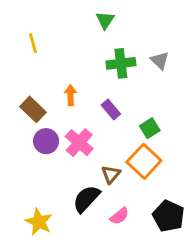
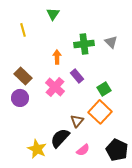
green triangle: (105, 20) -> (53, 14), moved
orange arrow: (71, 95) -> (57, 57), moved
purple circle: (46, 141) -> (20, 98), moved
pink cross: (79, 143) -> (55, 87), moved
yellow star: (39, 222) -> (37, 149), moved

